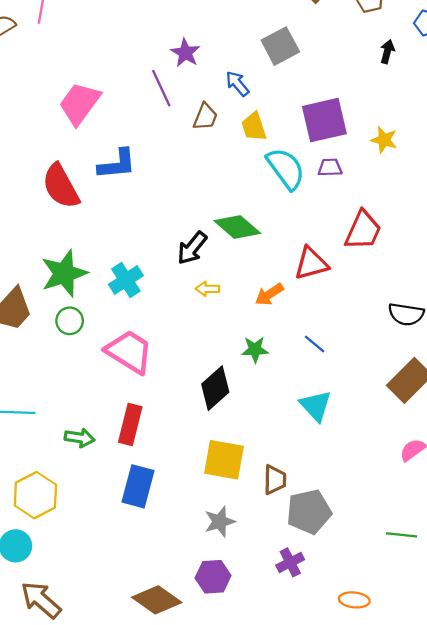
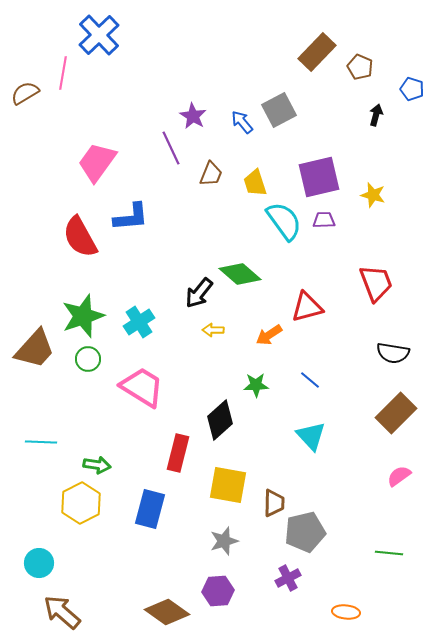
blue arrow: (237, 84) -> (242, 122), moved
red trapezoid: (363, 230) -> (376, 283), moved, turned -45
red rectangle: (130, 425) -> (178, 453), moved
yellow hexagon: (35, 495) -> (81, 503), moved

